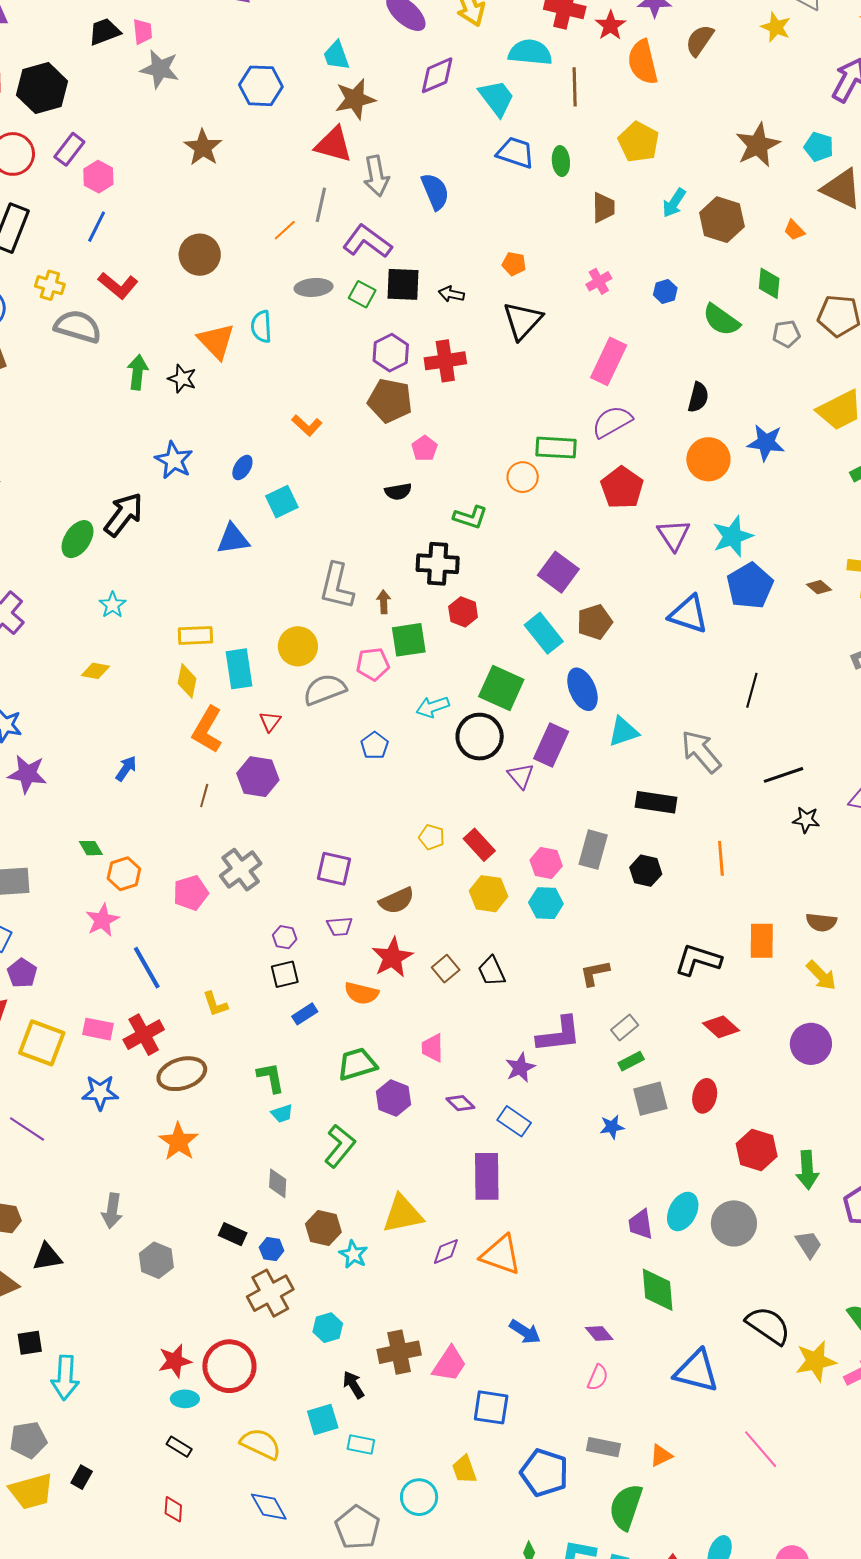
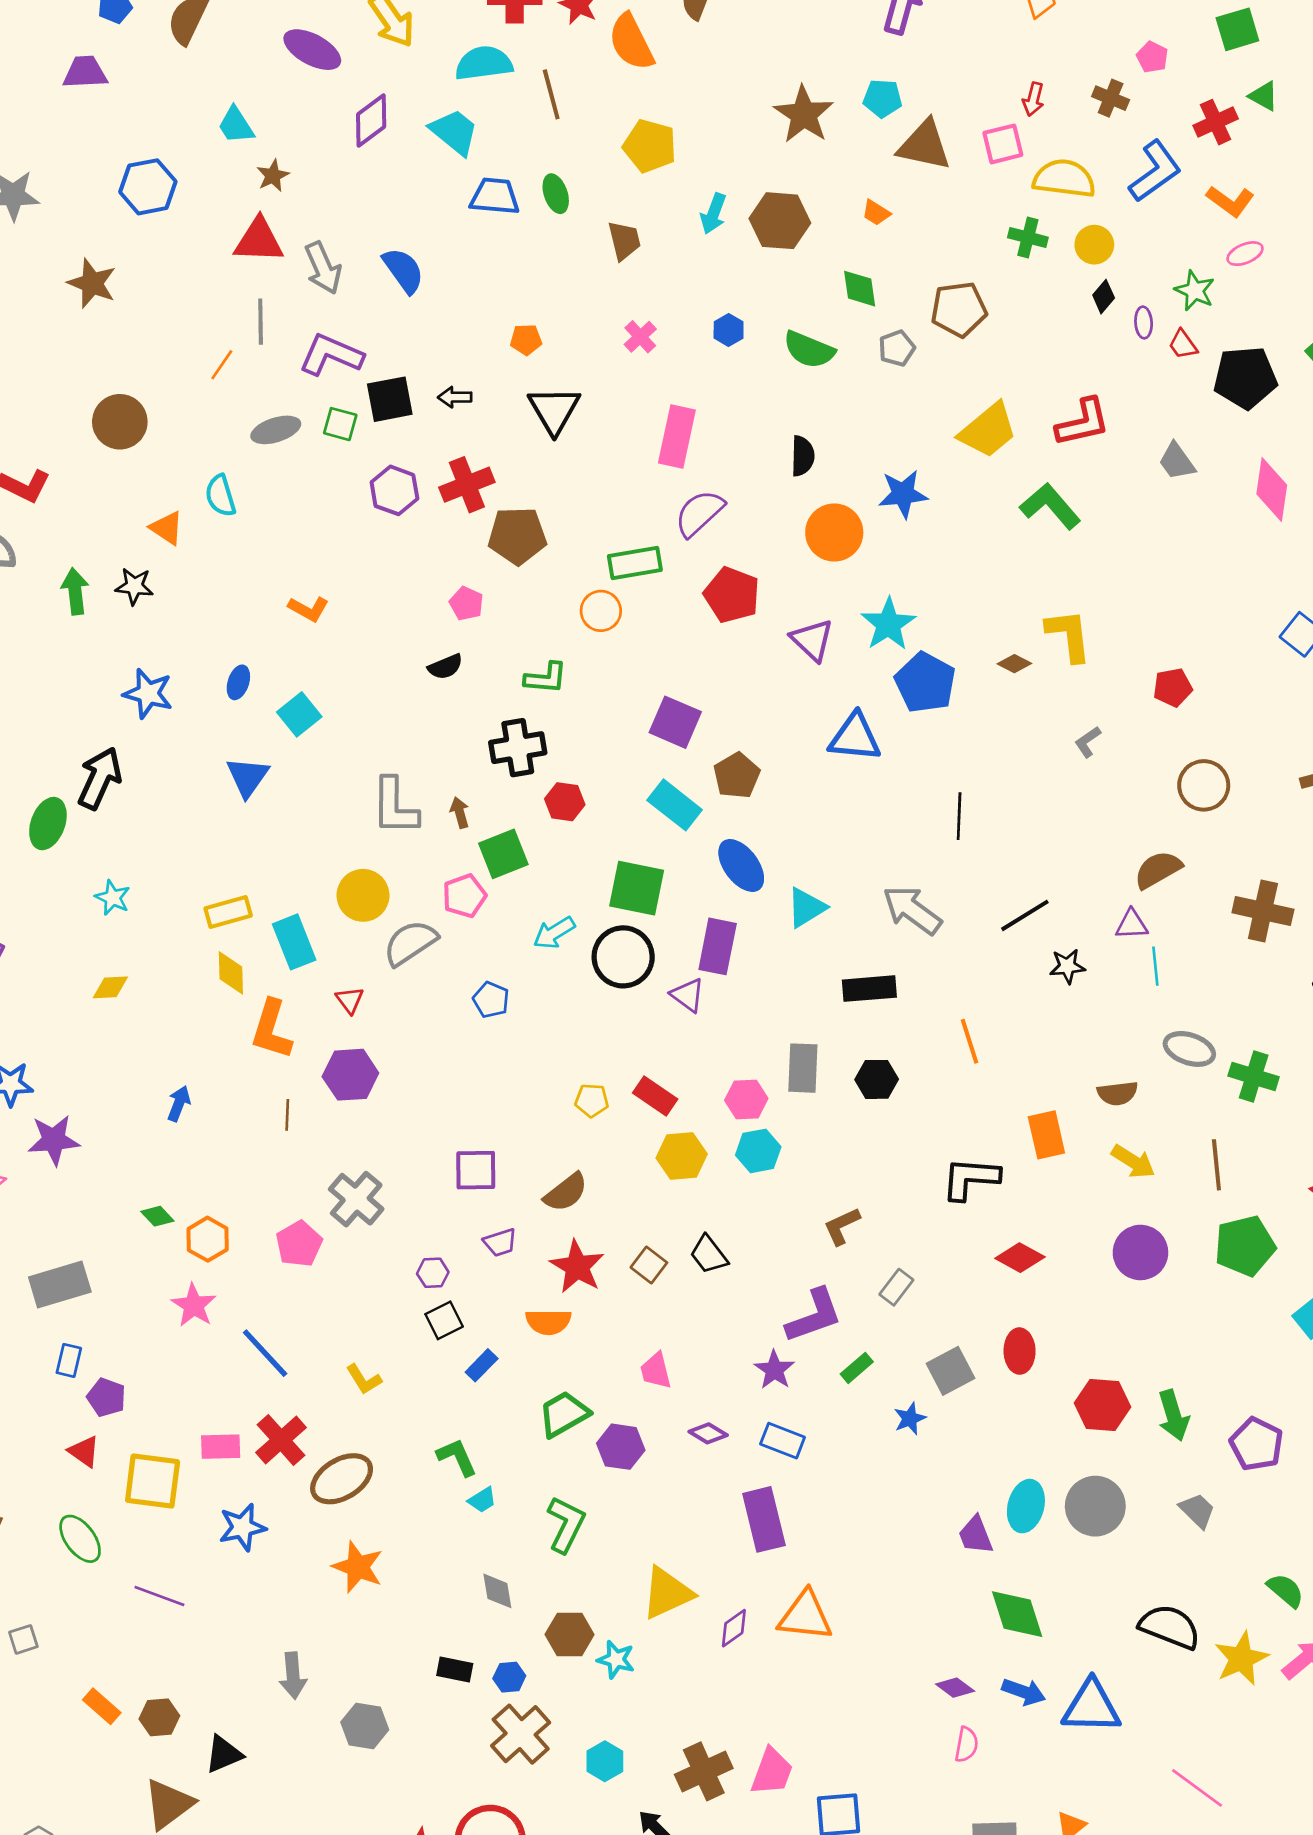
brown star: (355, 99) -> (273, 176), size x0.6
orange triangle: (216, 341) -> (167, 528), size x0.7
brown pentagon: (390, 401) -> (517, 536), moved
blue triangle: (233, 539) -> (248, 777), turned -33
green rectangle: (631, 1061) -> (857, 1368), moved
blue arrow: (525, 1332) -> (1024, 1692), moved

